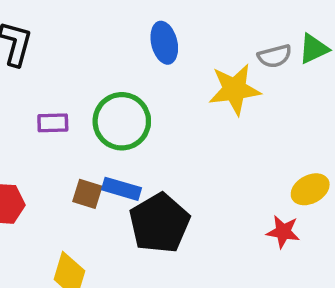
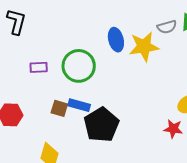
blue ellipse: (164, 43) -> (116, 40), moved

